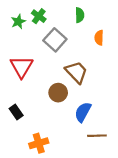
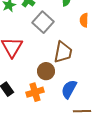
brown trapezoid: (76, 72) -> (63, 52), turned 55
orange cross: (39, 143) -> (35, 92), moved

